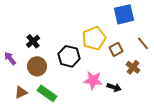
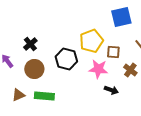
brown square: (116, 49) -> (113, 52), turned 32
pink star: (93, 80) -> (98, 69), moved
green rectangle: (47, 93) -> (44, 96), turned -30

